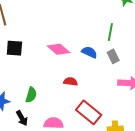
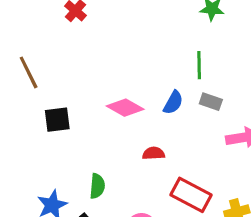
blue semicircle: (89, 52) -> (173, 103), turned 105
gray rectangle: (113, 56) -> (211, 102), turned -32

